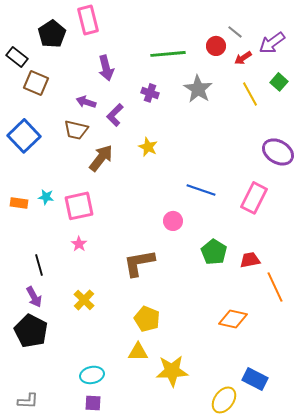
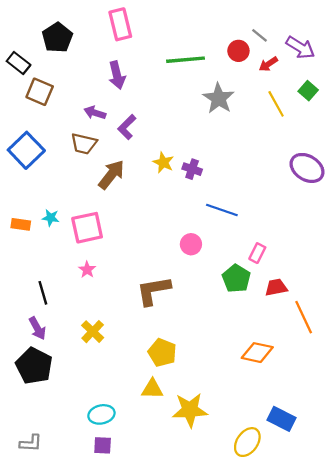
pink rectangle: (88, 20) -> (120, 24), moved
purple arrow: (272, 43) -> (300, 48), turned -112
purple cross: (150, 93) -> (192, 169), moved
pink rectangle: (254, 198) -> (257, 253), moved, size x0.6

